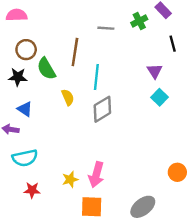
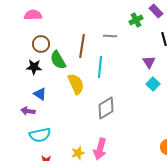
gray line: (106, 28) -> (110, 36), moved
yellow semicircle: (68, 97) -> (76, 84), size x1.5
gray diamond: (102, 109) -> (106, 108), moved

